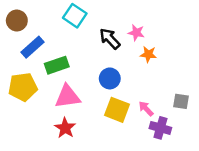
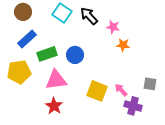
brown circle: (17, 21) -> (23, 12), moved
black arrow: (110, 39) -> (89, 16), moved
blue circle: (110, 78) -> (75, 55), moved

